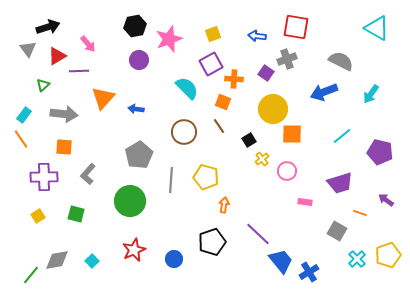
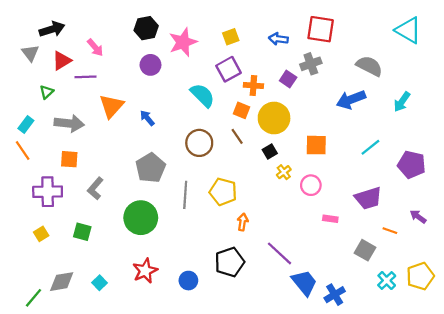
blue arrow: (136, 109) -> (147, 118), turned 42
yellow circle: (273, 109) -> (274, 118), moved

